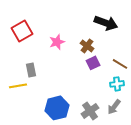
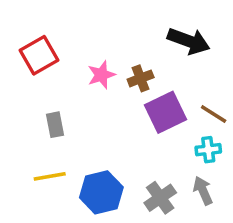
brown cross: (87, 46) -> (141, 78), moved, turned 32
purple square: (93, 63) -> (165, 112), size x1.6
yellow line: (18, 86) -> (50, 176), moved
gray arrow: (114, 107) -> (203, 191), turned 119

